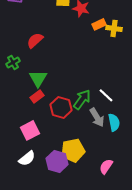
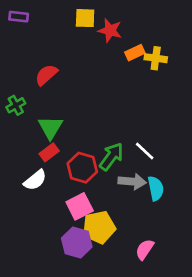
gray arrow: (97, 117) -> (132, 182), turned -54
pink square: (30, 130) -> (80, 206), moved
white semicircle: (27, 158) -> (35, 180), moved

